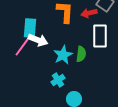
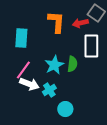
white arrow: (38, 40) -> (29, 84), moved
pink line: (22, 47) -> (23, 70), moved

